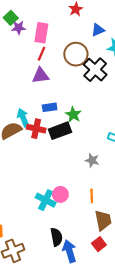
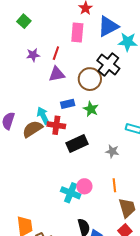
purple star: (19, 28) -> (33, 55), moved
blue triangle: (98, 30) -> (108, 26), size x1.6
pink rectangle: (41, 33) -> (77, 32), moved
brown circle: (76, 54) -> (90, 79), moved
black rectangle: (60, 131) -> (77, 144), moved

